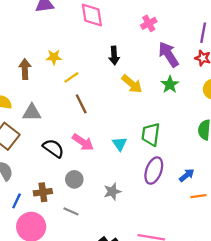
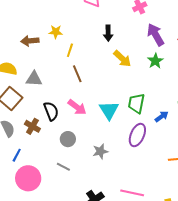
brown arrow: (25, 69) -> (30, 41), turned -96
yellow line: (71, 77) -> (70, 50), turned -40
cyan triangle: (120, 144) -> (109, 110), size x1.5
black semicircle: (53, 148) -> (51, 111), turned 30
blue arrow: (187, 175) -> (162, 117), moved
brown cross: (43, 192) -> (32, 126), moved, turned 35

